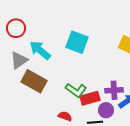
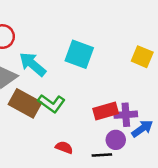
green L-shape: (76, 90) -> (51, 103), moved
red rectangle: (90, 98) -> (106, 111), moved

